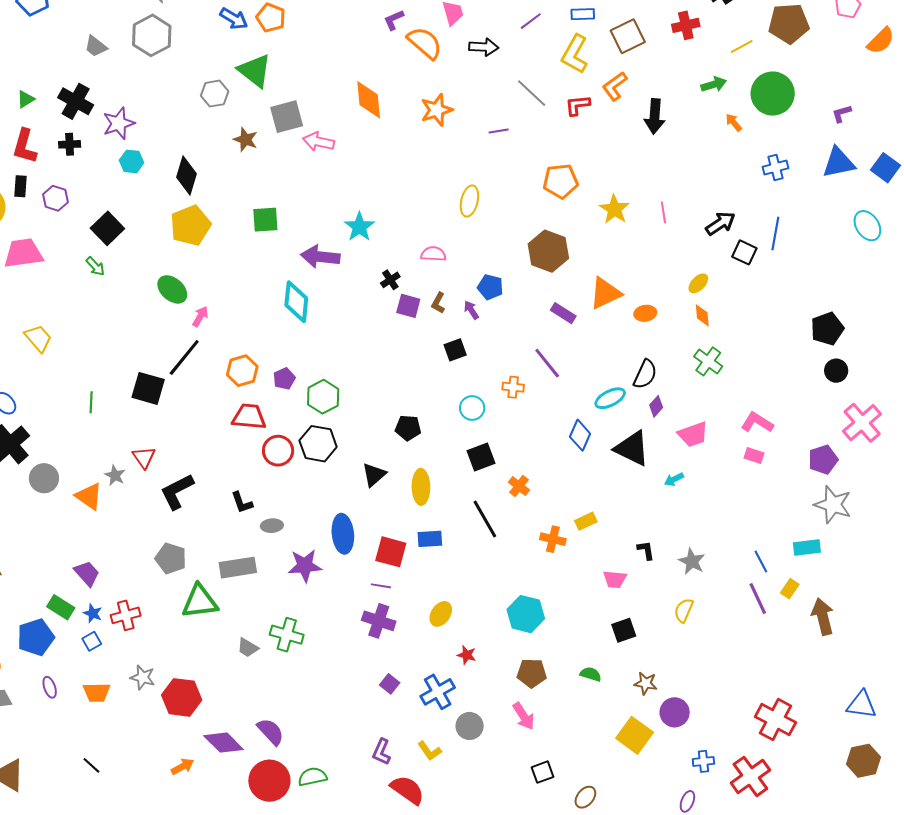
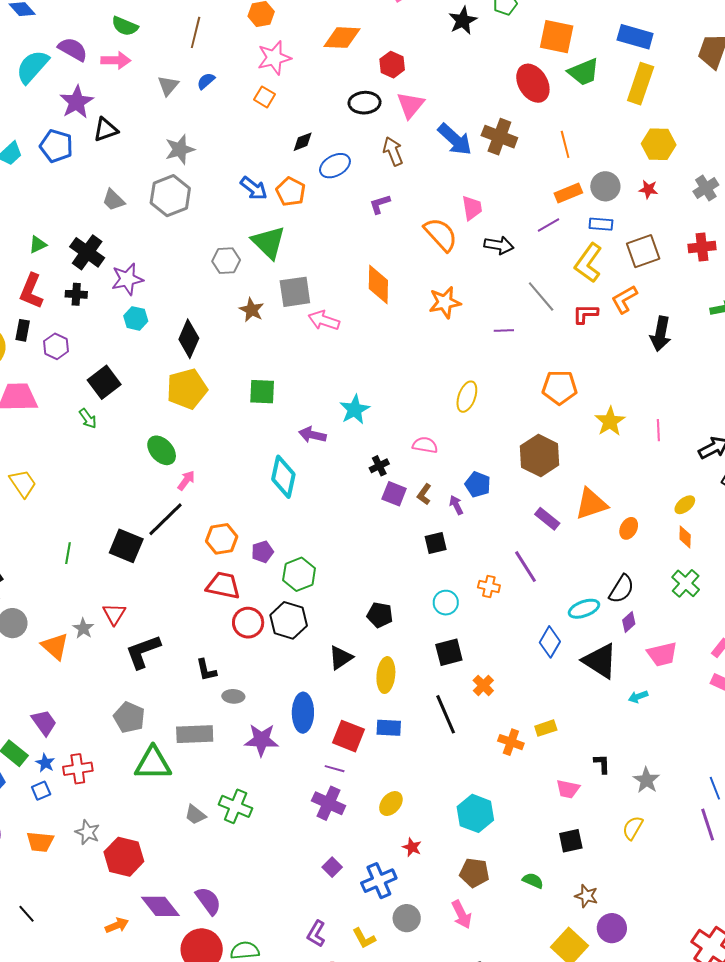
purple L-shape: (394, 20) -> (380, 204), moved
purple arrow: (320, 257) -> (312, 435), size x0.7
orange ellipse: (645, 313) -> (629, 528), turned -60

